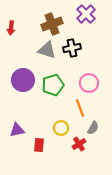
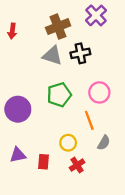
purple circle: (23, 80) -> (18, 109), moved
purple triangle: (17, 130) -> (18, 155), moved
red cross: (79, 144) -> (77, 165), moved

